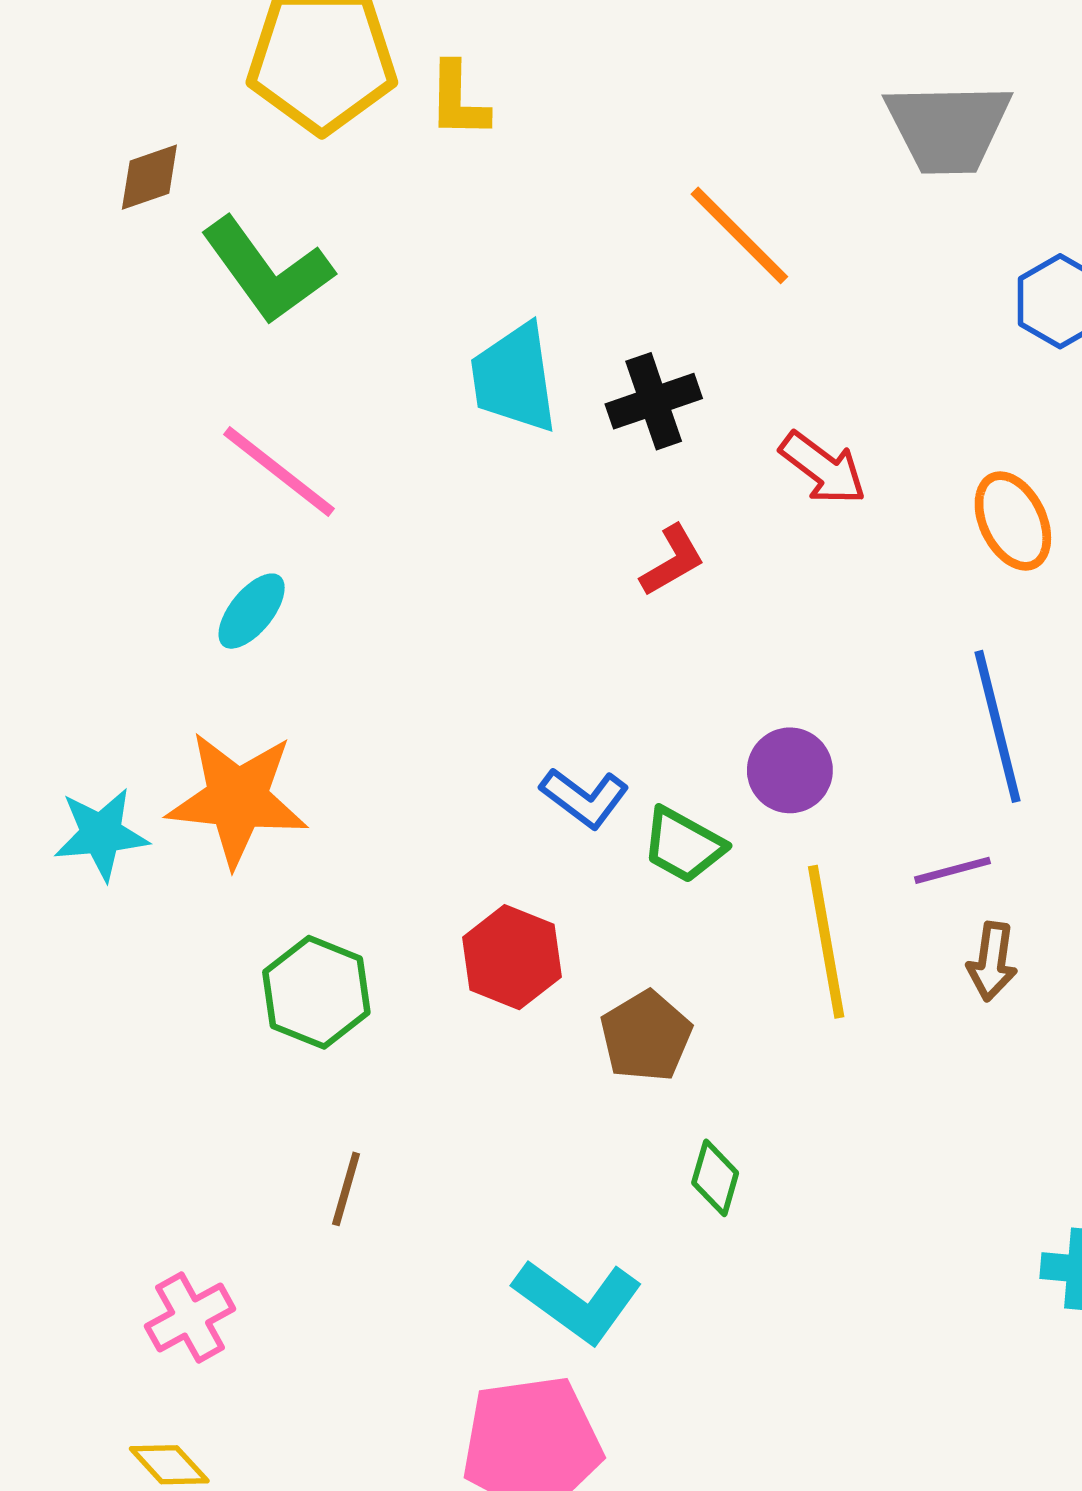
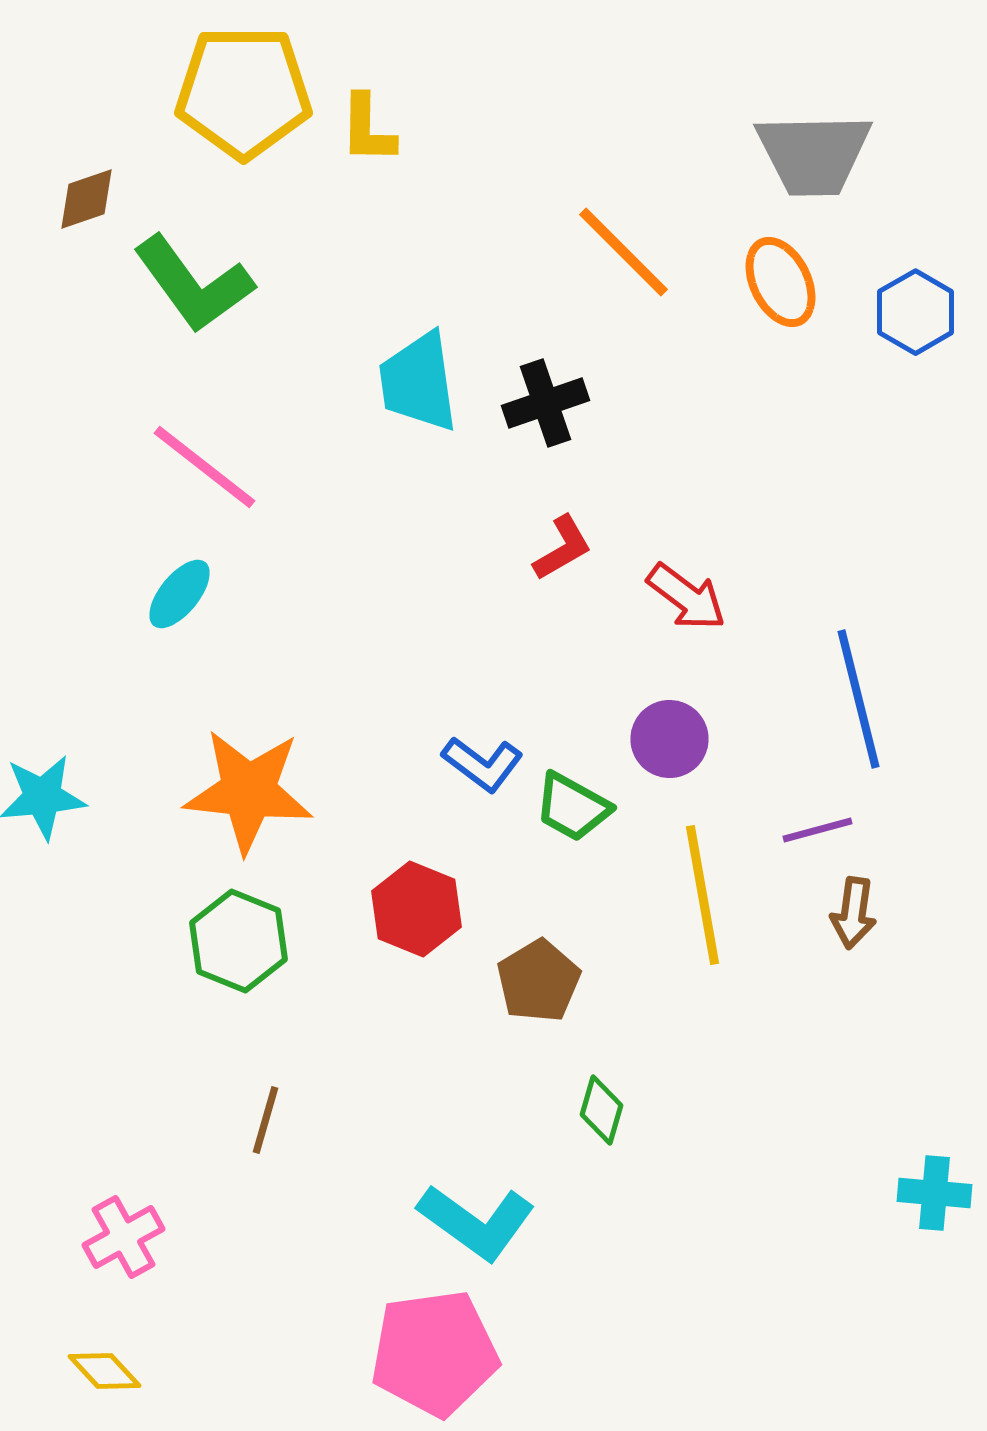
red arrow: (823, 468) -> (686, 597), moved
orange ellipse: (1013, 521) -> (780, 282), moved
orange star: (237, 799) -> (248, 791), moved

